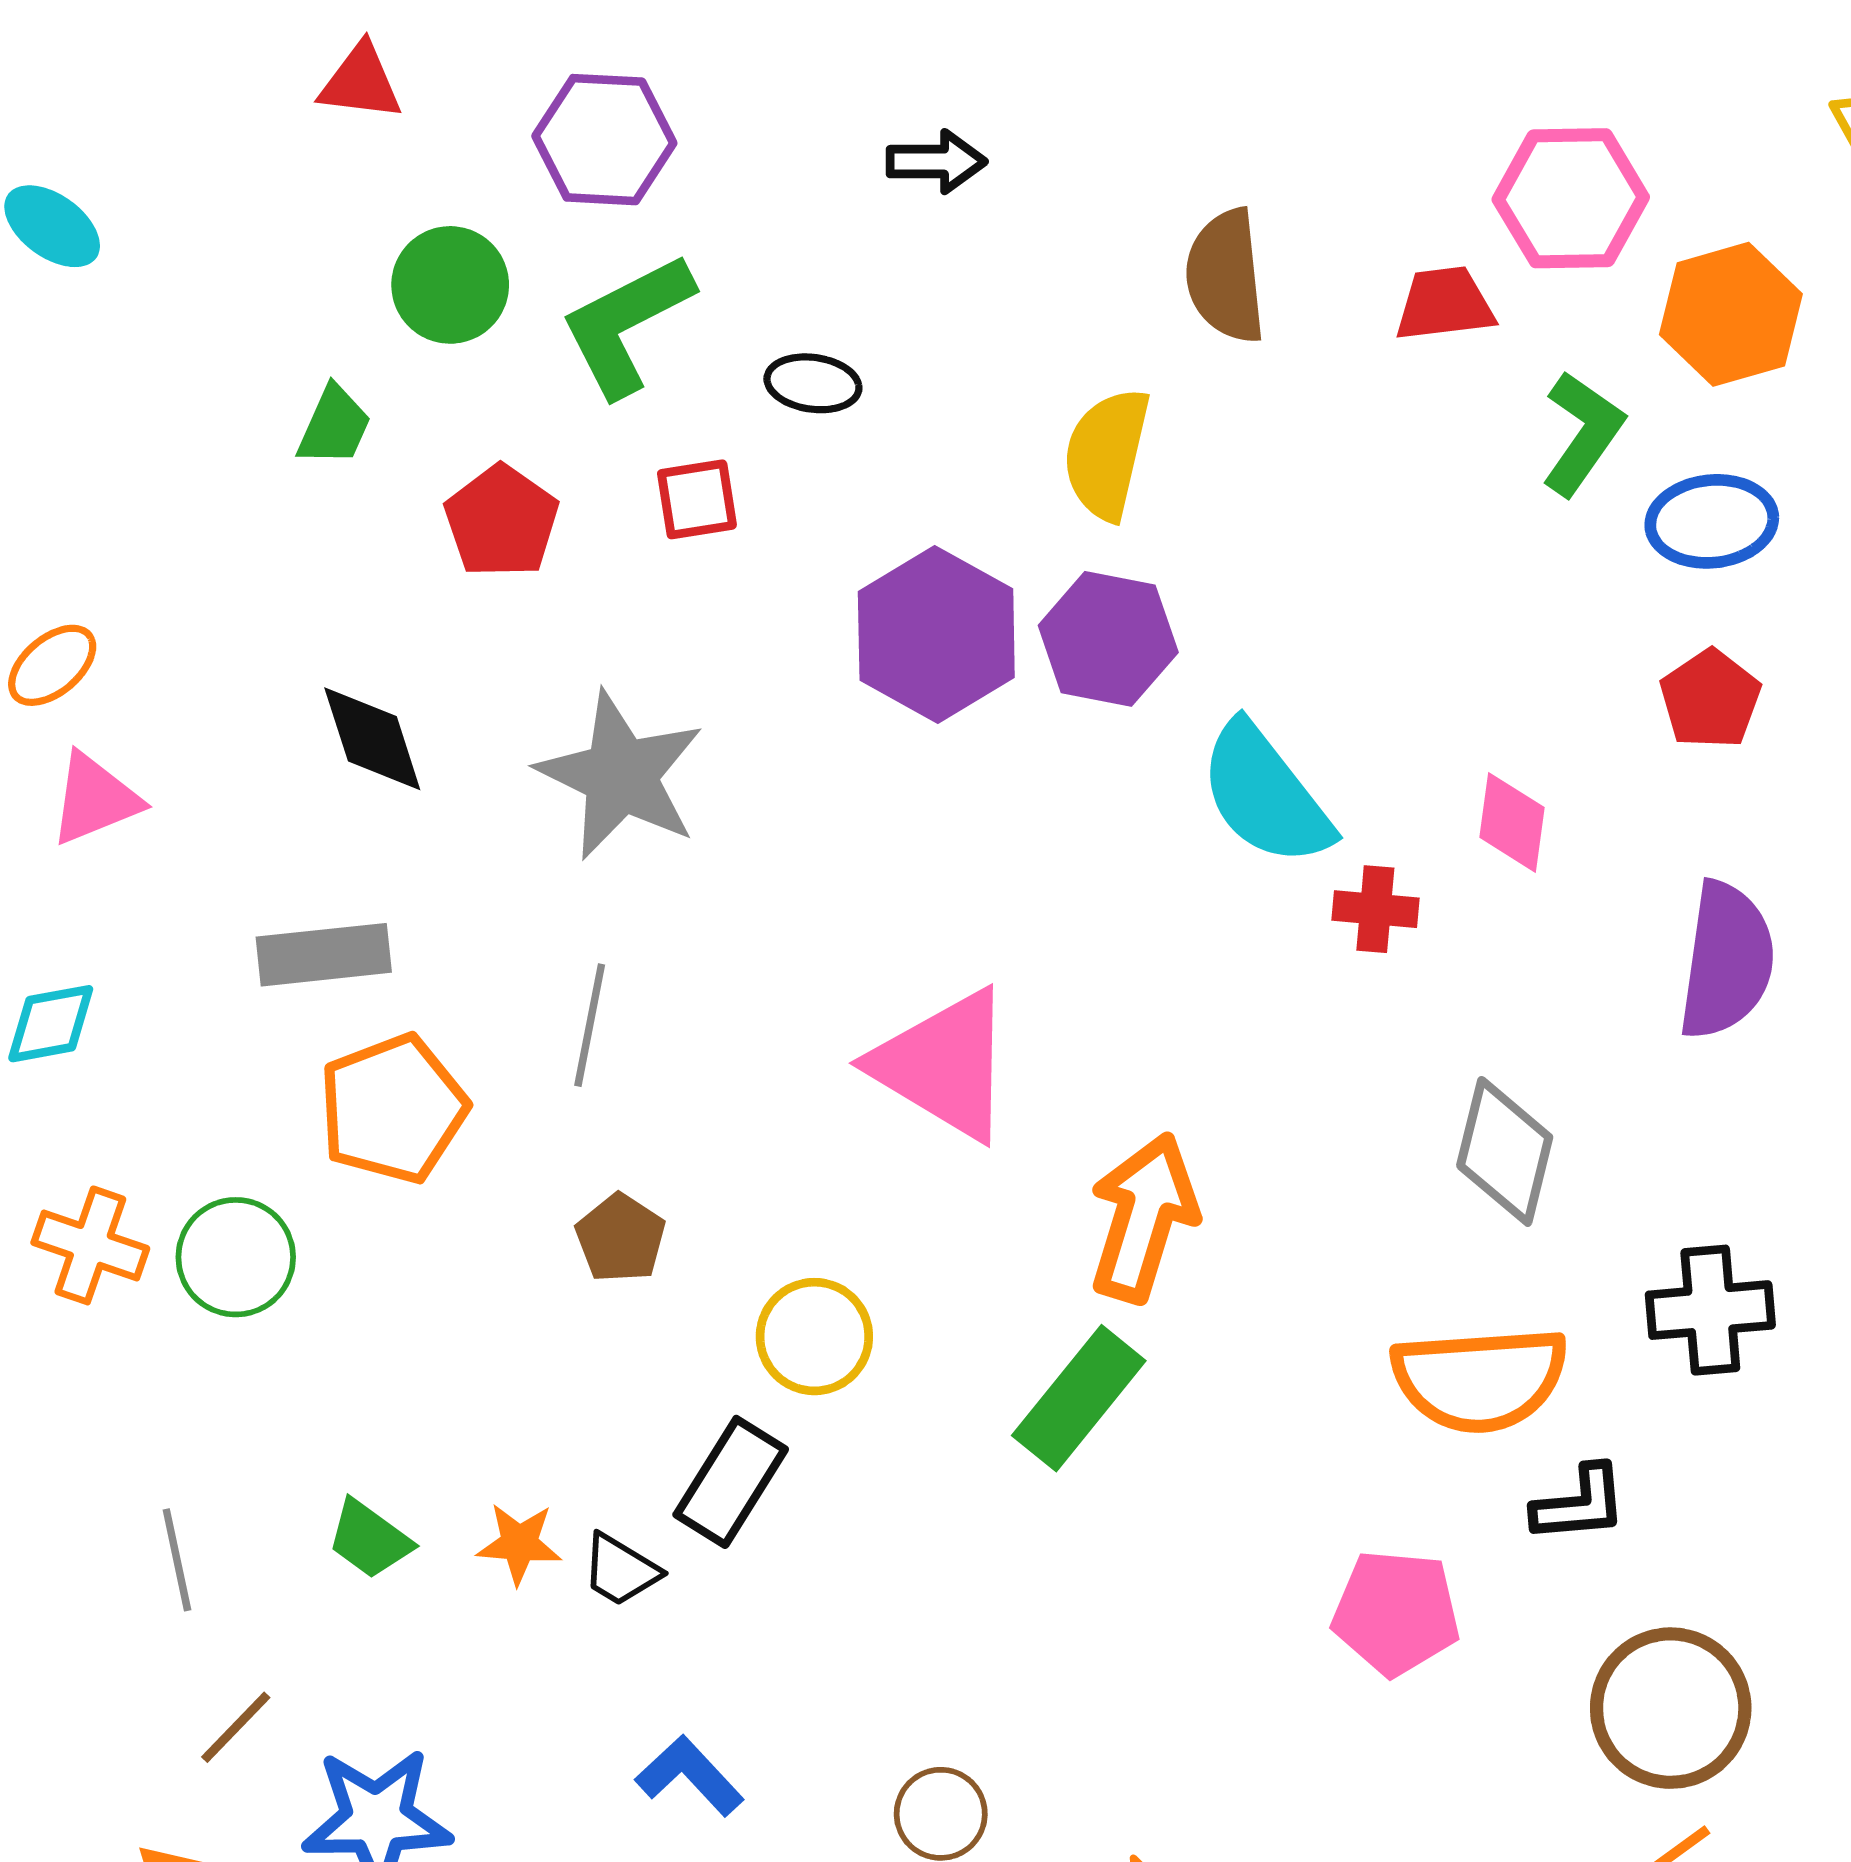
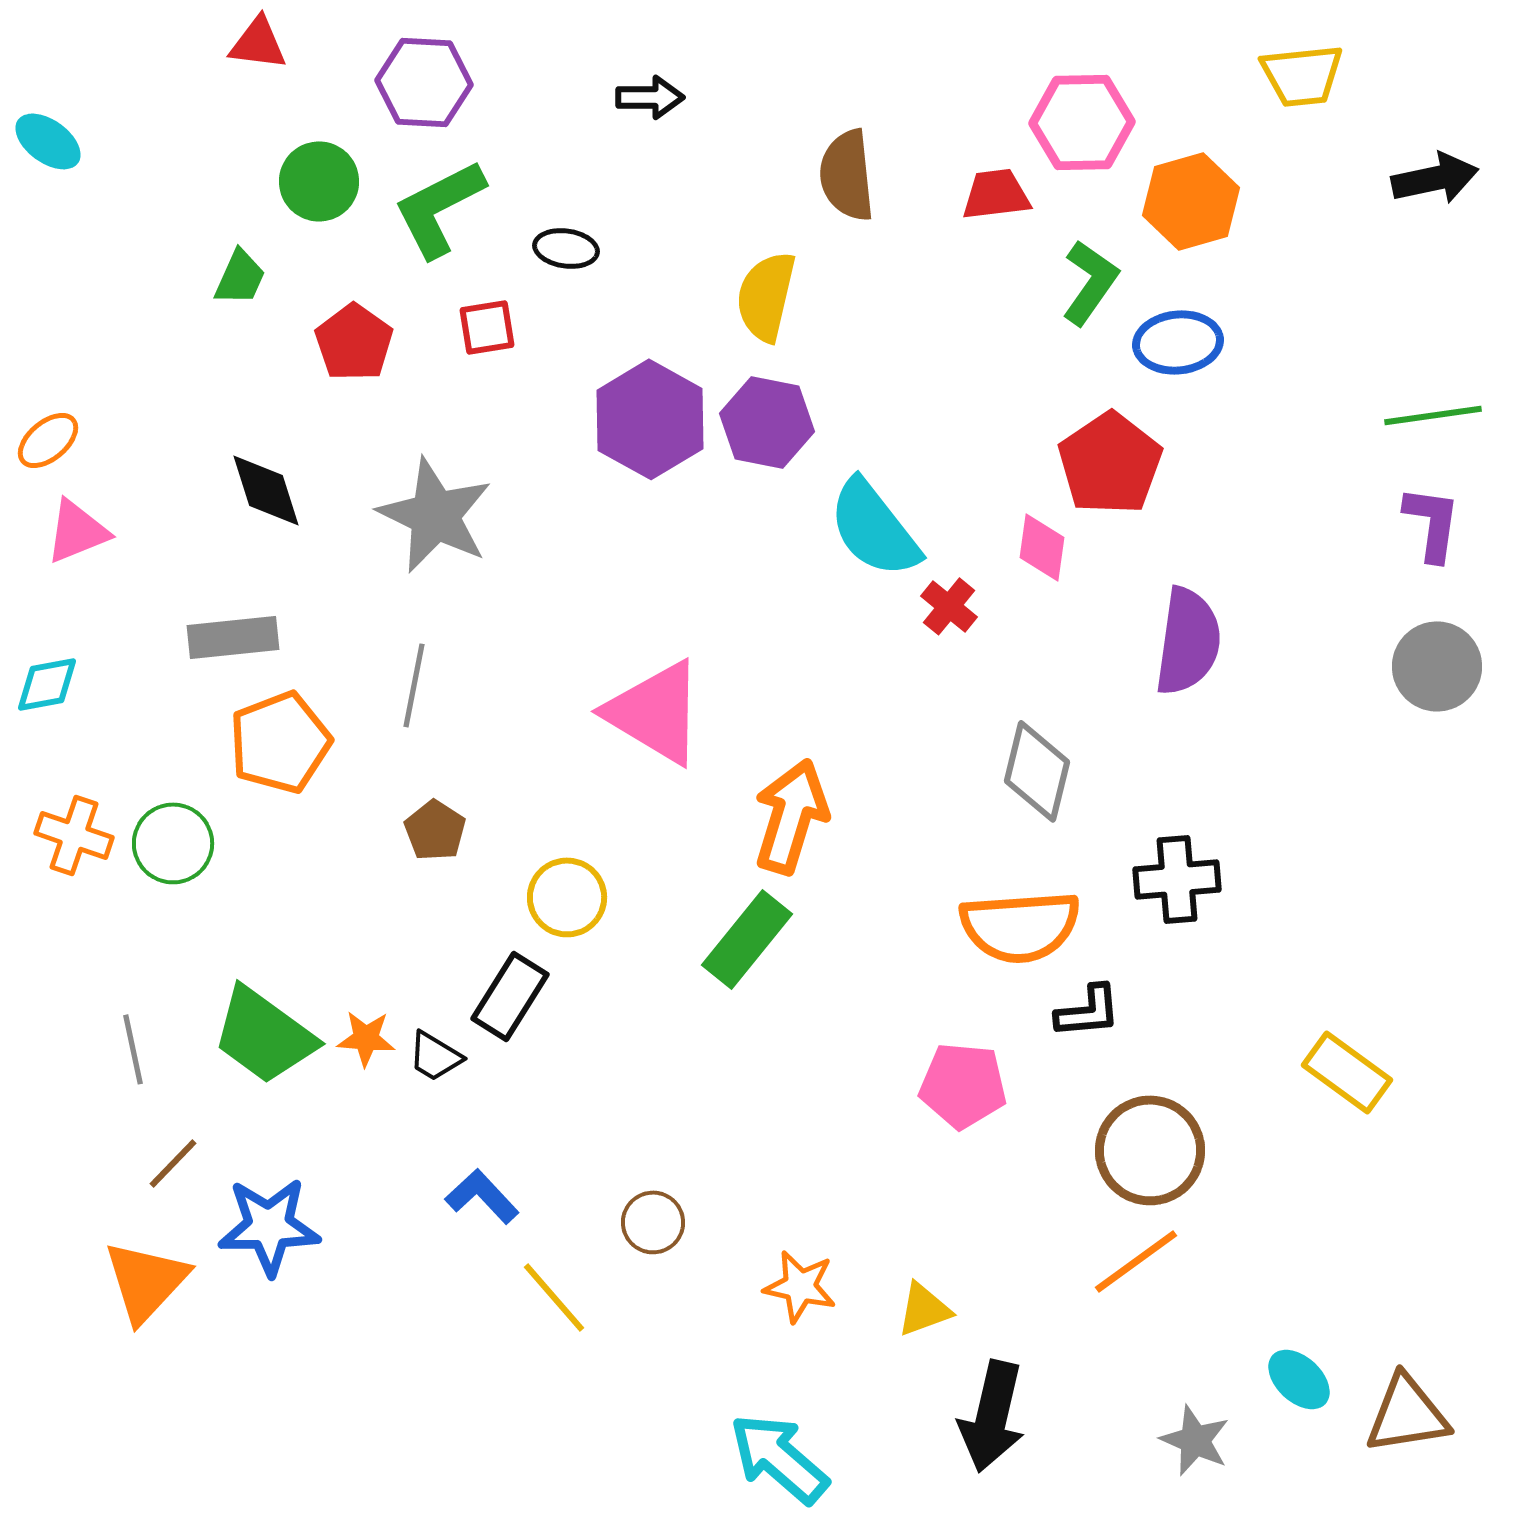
red pentagon: (1710, 699) -> (1110, 463), moved, size x1.5
red cross: (1375, 909) -> (949, 606), turned 34
green trapezoid: (369, 1539) -> (264, 1035), size x1.8

